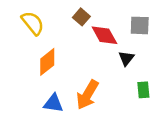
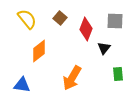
brown square: (81, 17) -> (60, 18), moved
red diamond: (104, 35) -> (86, 29), turned 50
blue triangle: (53, 103) -> (22, 85), moved

